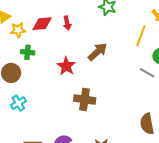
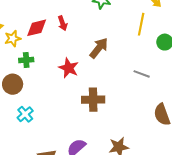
gray line: (147, 73) -> (142, 74), moved

